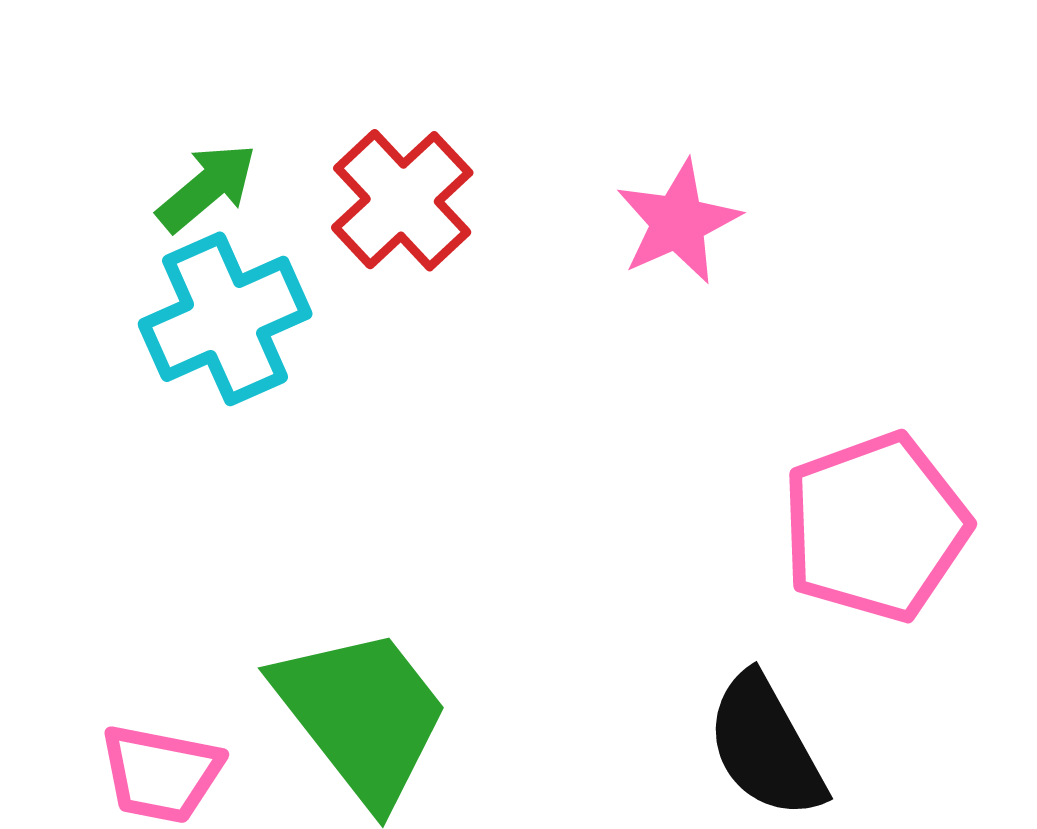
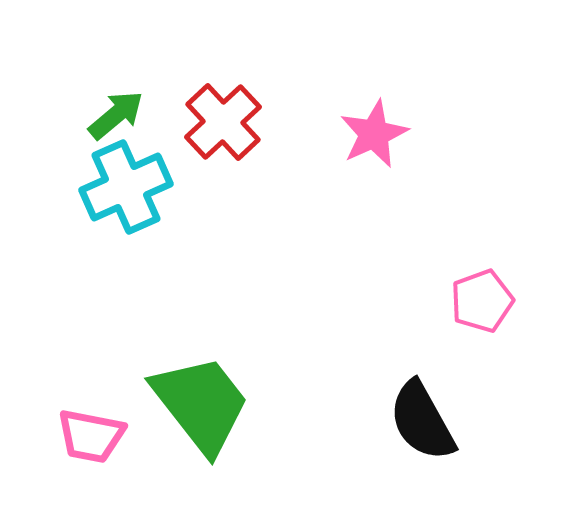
pink pentagon: (875, 527) -> (482, 301), size x0.6

